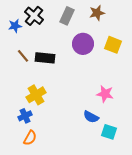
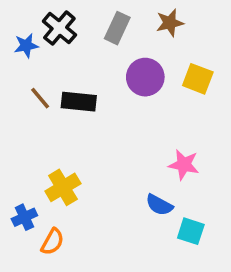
yellow cross: (36, 95) -> (63, 187), moved
blue cross: (25, 116) -> (24, 217), moved

